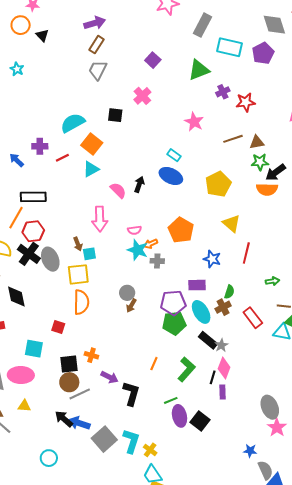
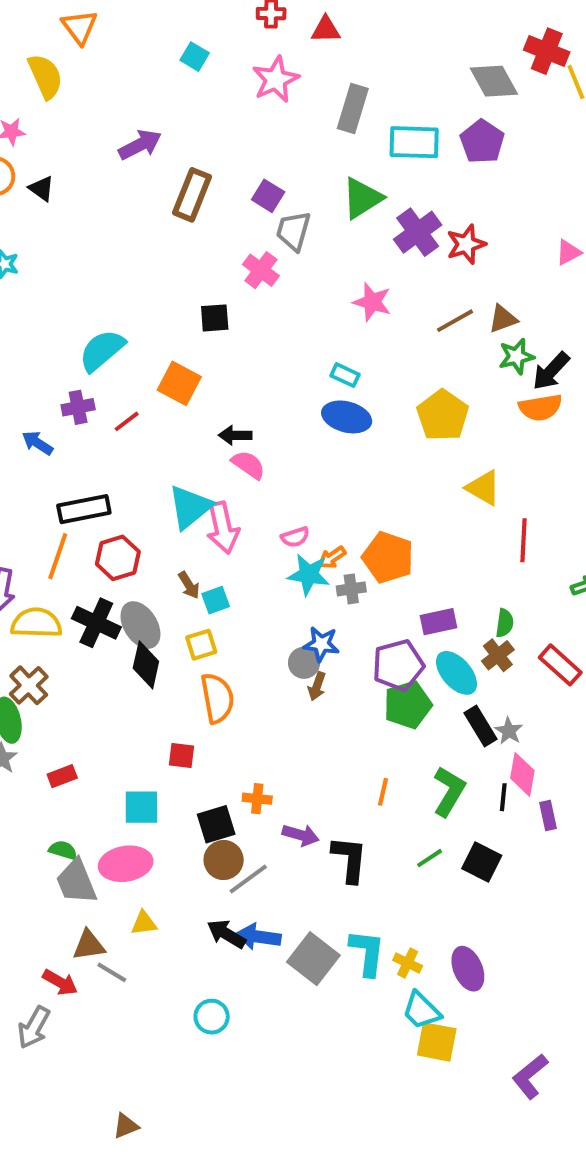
brown rectangle: (96, 45) -> (192, 195), moved, size x1.4
gray trapezoid: (98, 70) -> (293, 231), moved
purple cross: (223, 92) -> (418, 232), size x1.6
cyan semicircle: (73, 123) -> (102, 350), moved
cyan triangle: (91, 169) -> (190, 507), moved, size x1.4
black arrow: (139, 184) -> (235, 435), moved, turned -98
orange pentagon: (181, 230) -> (388, 557), moved
red hexagon: (33, 231) -> (118, 558), moved
blue star: (212, 259) -> (321, 644), moved
yellow square: (78, 274) -> (201, 645), size x0.7
black diamond: (16, 296) -> (146, 665), moved, turned 35
black rectangle: (208, 340) -> (481, 726), turned 30
purple rectangle: (223, 392) -> (548, 816), moved
purple ellipse: (179, 416) -> (468, 969), moved
black square: (200, 421) -> (482, 862), moved

